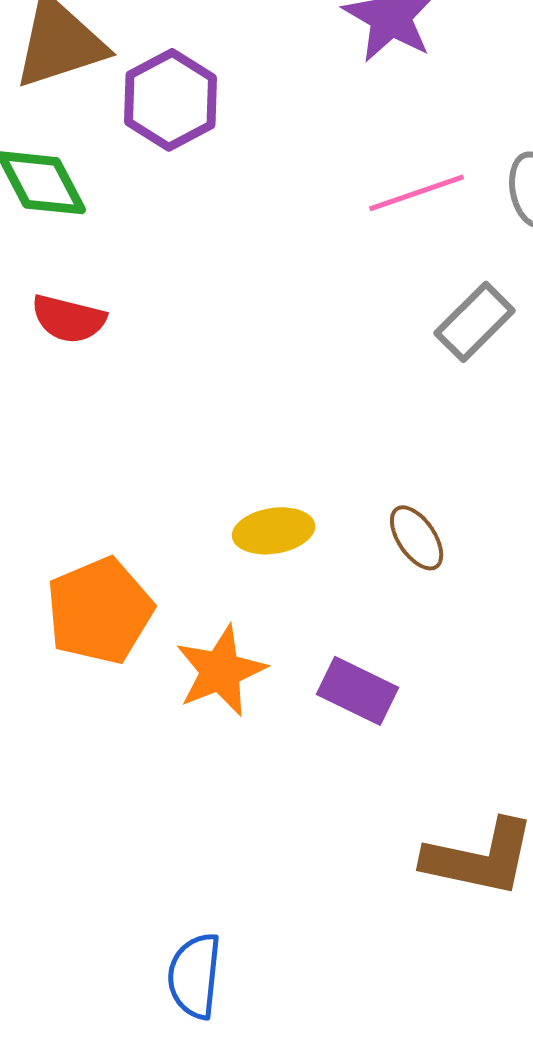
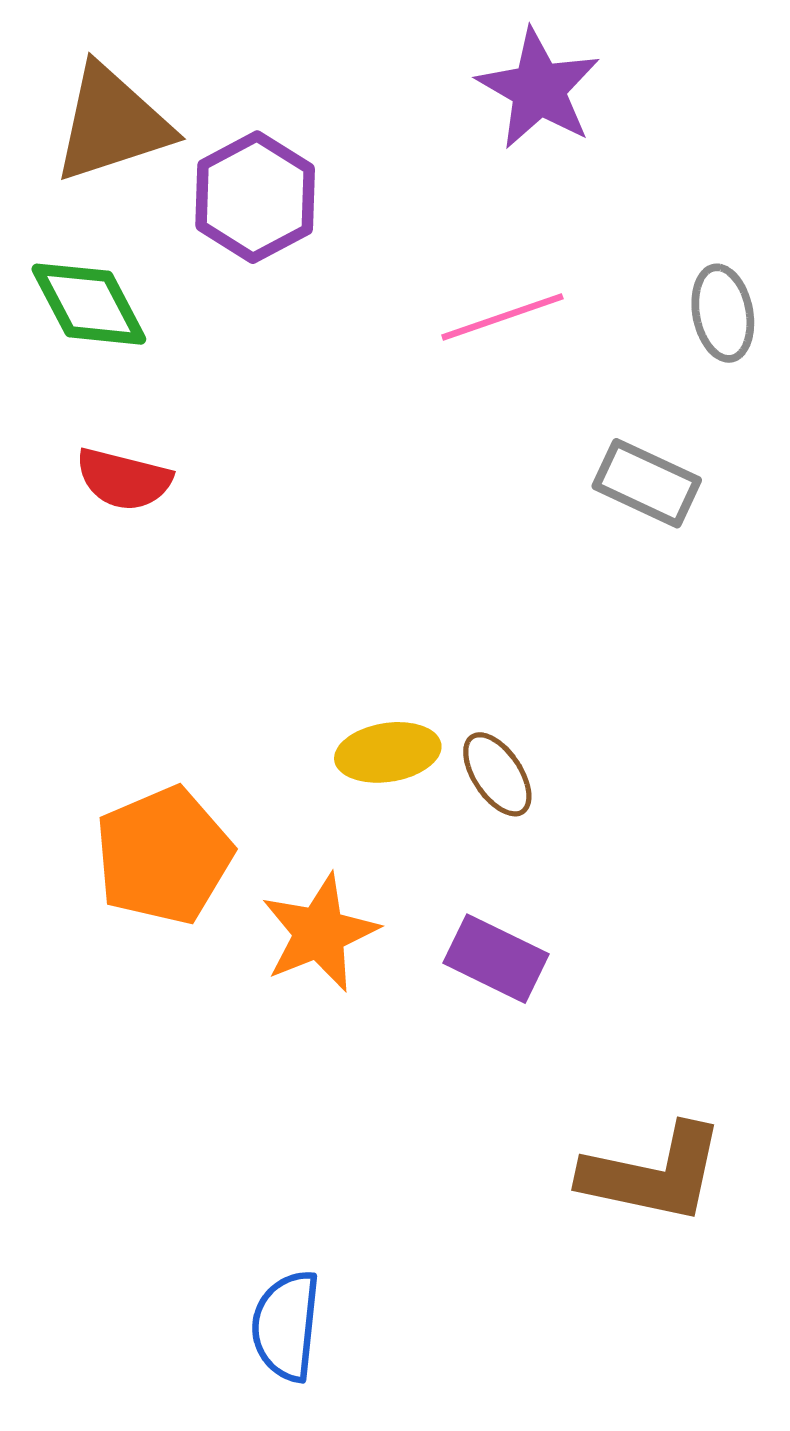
pink line: (417, 193) -> (502, 317), moved
gray rectangle: (475, 322) -> (647, 483), turned 70
brown ellipse: (417, 538) -> (497, 774), moved

